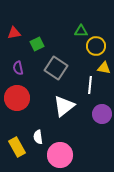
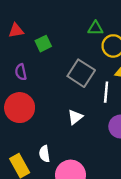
gray square: (56, 68) -> (81, 73), moved
white triangle: (64, 106) -> (75, 117), size x0.6

